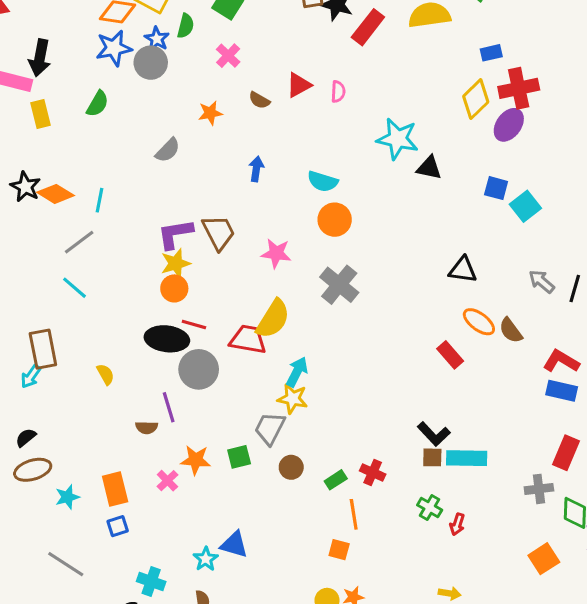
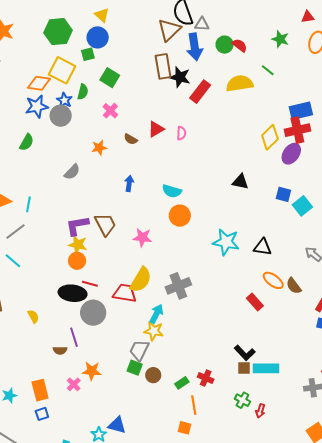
blue rectangle: (491, 53) -> (301, 111), moved, size x1.6
cyan star: (398, 139) -> (226, 242), moved
yellow star: (176, 263) -> (78, 245), turned 30
gray cross: (339, 285) -> (178, 286), moved, turned 30
green square: (239, 457) -> (135, 368), moved, turned 35

